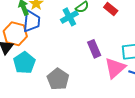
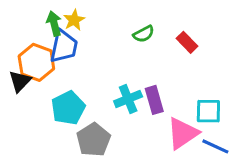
cyan cross: (69, 17) -> (128, 99), moved
cyan pentagon: (24, 63) -> (68, 108), moved

